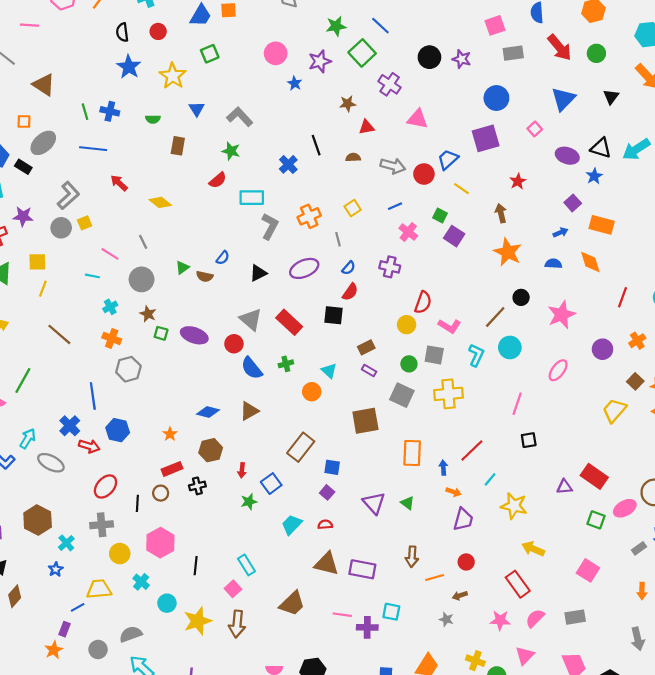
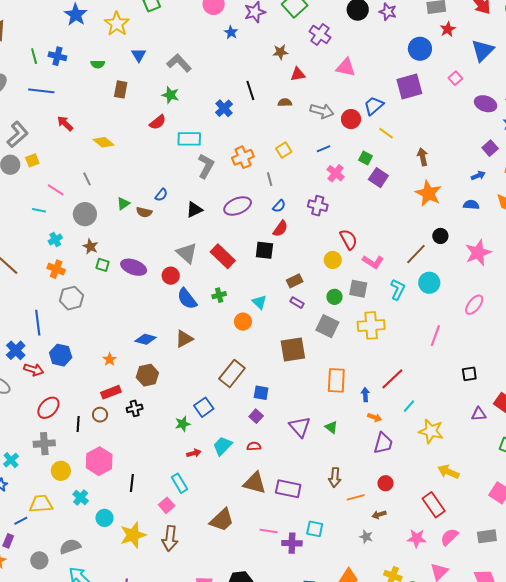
red star: (518, 181) -> (448, 29), moved
red semicircle: (423, 302) -> (348, 239), turned -50
black square: (529, 440) -> (469, 374), moved
red arrow: (242, 470) -> (194, 453), moved, turned -112

